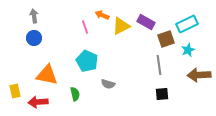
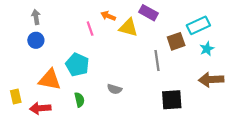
purple rectangle: (146, 22) -> (148, 13), moved
yellow triangle: (121, 26) -> (128, 28), turned 42
cyan star: (188, 50) -> (207, 49), moved
cyan pentagon: (87, 61) -> (77, 65), moved
gray line: (159, 65) -> (157, 60), moved
black square: (162, 94) -> (172, 100), size x1.5

